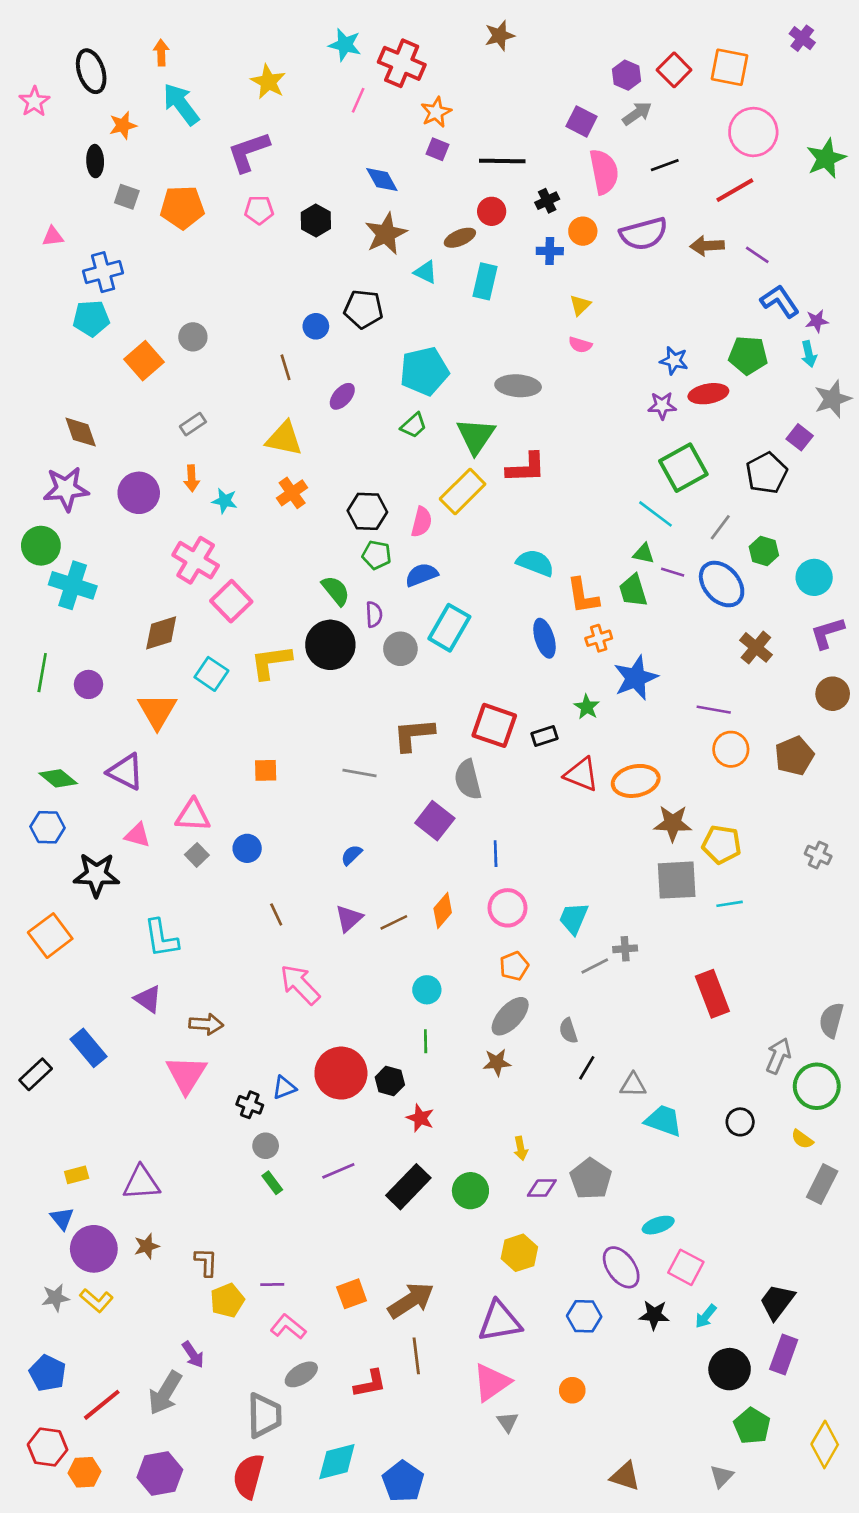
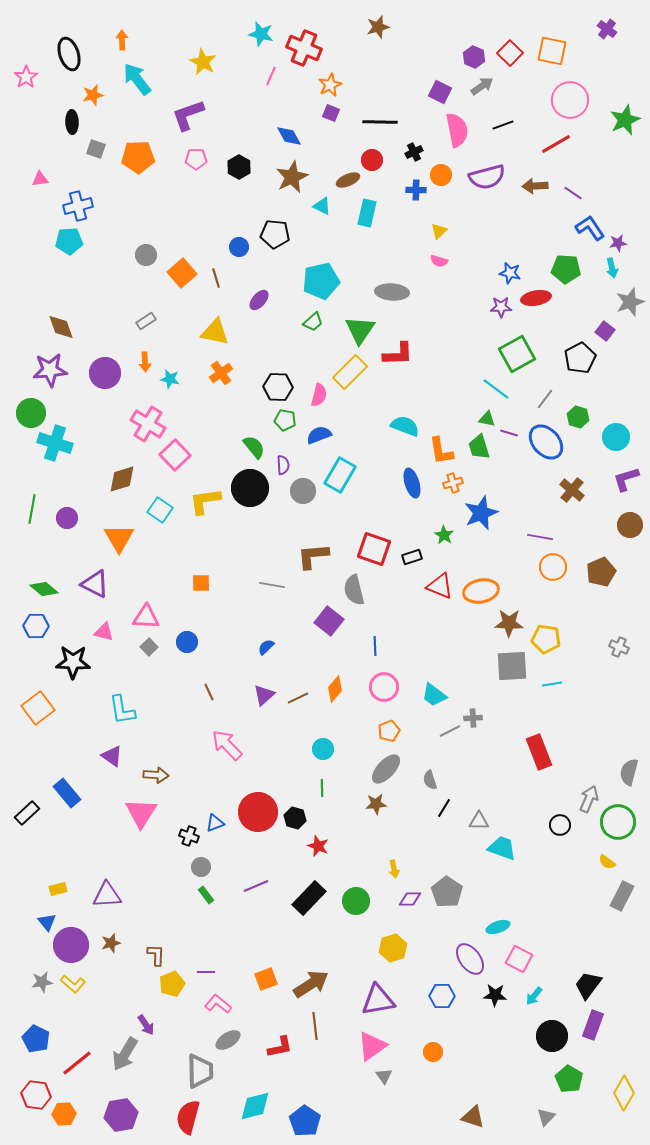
orange square: (144, 361) -> (182, 273), moved
cyan trapezoid: (574, 918) -> (434, 695), turned -76
black circle: (740, 1122) -> (560, 825), moved

